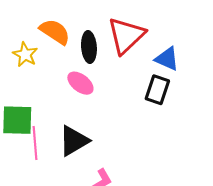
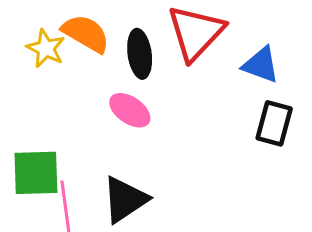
yellow star: (25, 55) -> (46, 48), moved
black rectangle: (157, 90) -> (274, 123), moved

